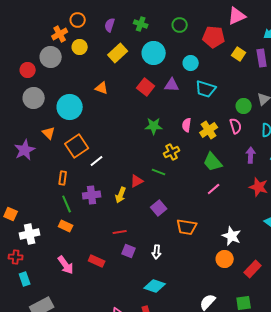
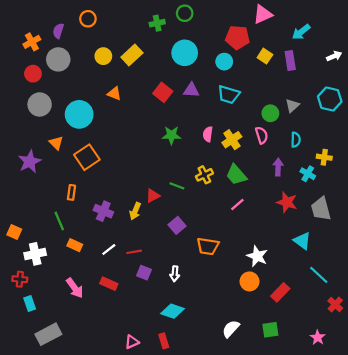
green cross: (141, 24) -> (157, 23), turned -32
purple semicircle: (110, 25) -> (58, 31), moved
green circle: (180, 25) -> (185, 13), moved
orange cross: (60, 34) -> (32, 42), moved
yellow circle: (80, 47) -> (103, 56), moved
cyan circle: (154, 53) -> (185, 53), moved
cyan circle: (191, 63) -> (224, 62), moved
yellow cross: (172, 152) -> (204, 175), moved
white line: (97, 161) -> (109, 250), moved
purple cross: (92, 195) -> (103, 211), turned 30
green line: (67, 204) -> (59, 221), moved

